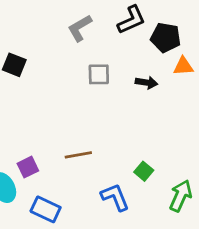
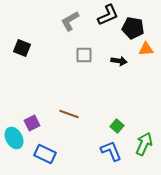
brown line: (78, 155) -> (69, 114), turned 30
blue L-shape: (115, 197) -> (111, 151), moved

